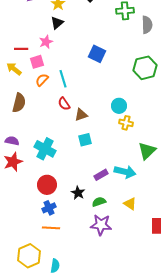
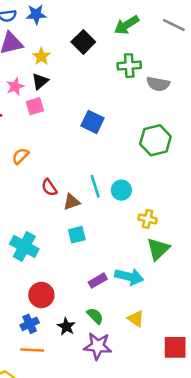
gray semicircle: (147, 25) -> (158, 84), turned 102
pink star: (46, 42) -> (15, 87), moved
pink square: (37, 62) -> (35, 106), moved
cyan line: (63, 79) -> (95, 186), moved
yellow cross: (126, 123) -> (148, 219), moved
red circle: (47, 185) -> (41, 295), moved
black star: (78, 193) -> (66, 326), moved
green semicircle: (99, 202) -> (95, 316), turned 64

